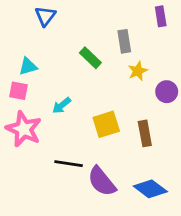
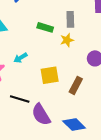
green rectangle: (90, 58) -> (45, 27), turned -35
yellow star: (138, 71) -> (67, 40), moved
brown rectangle: (145, 133) -> (76, 85), turned 30

